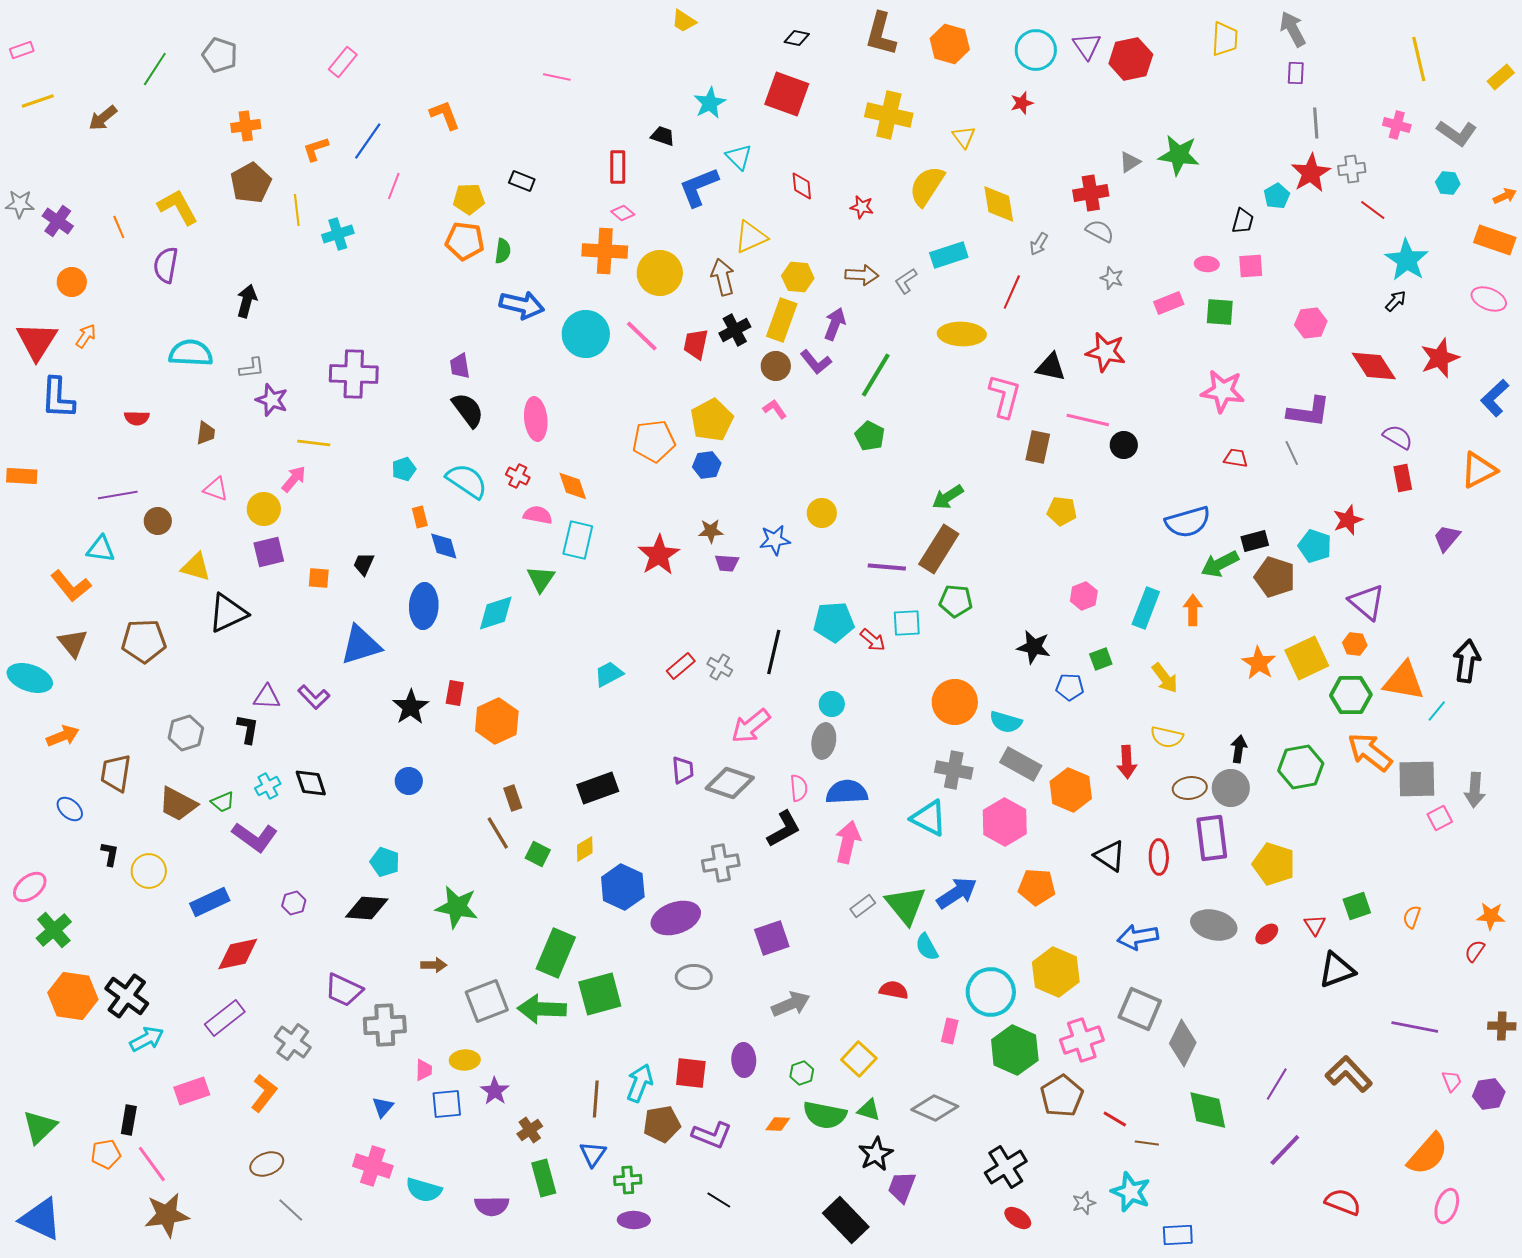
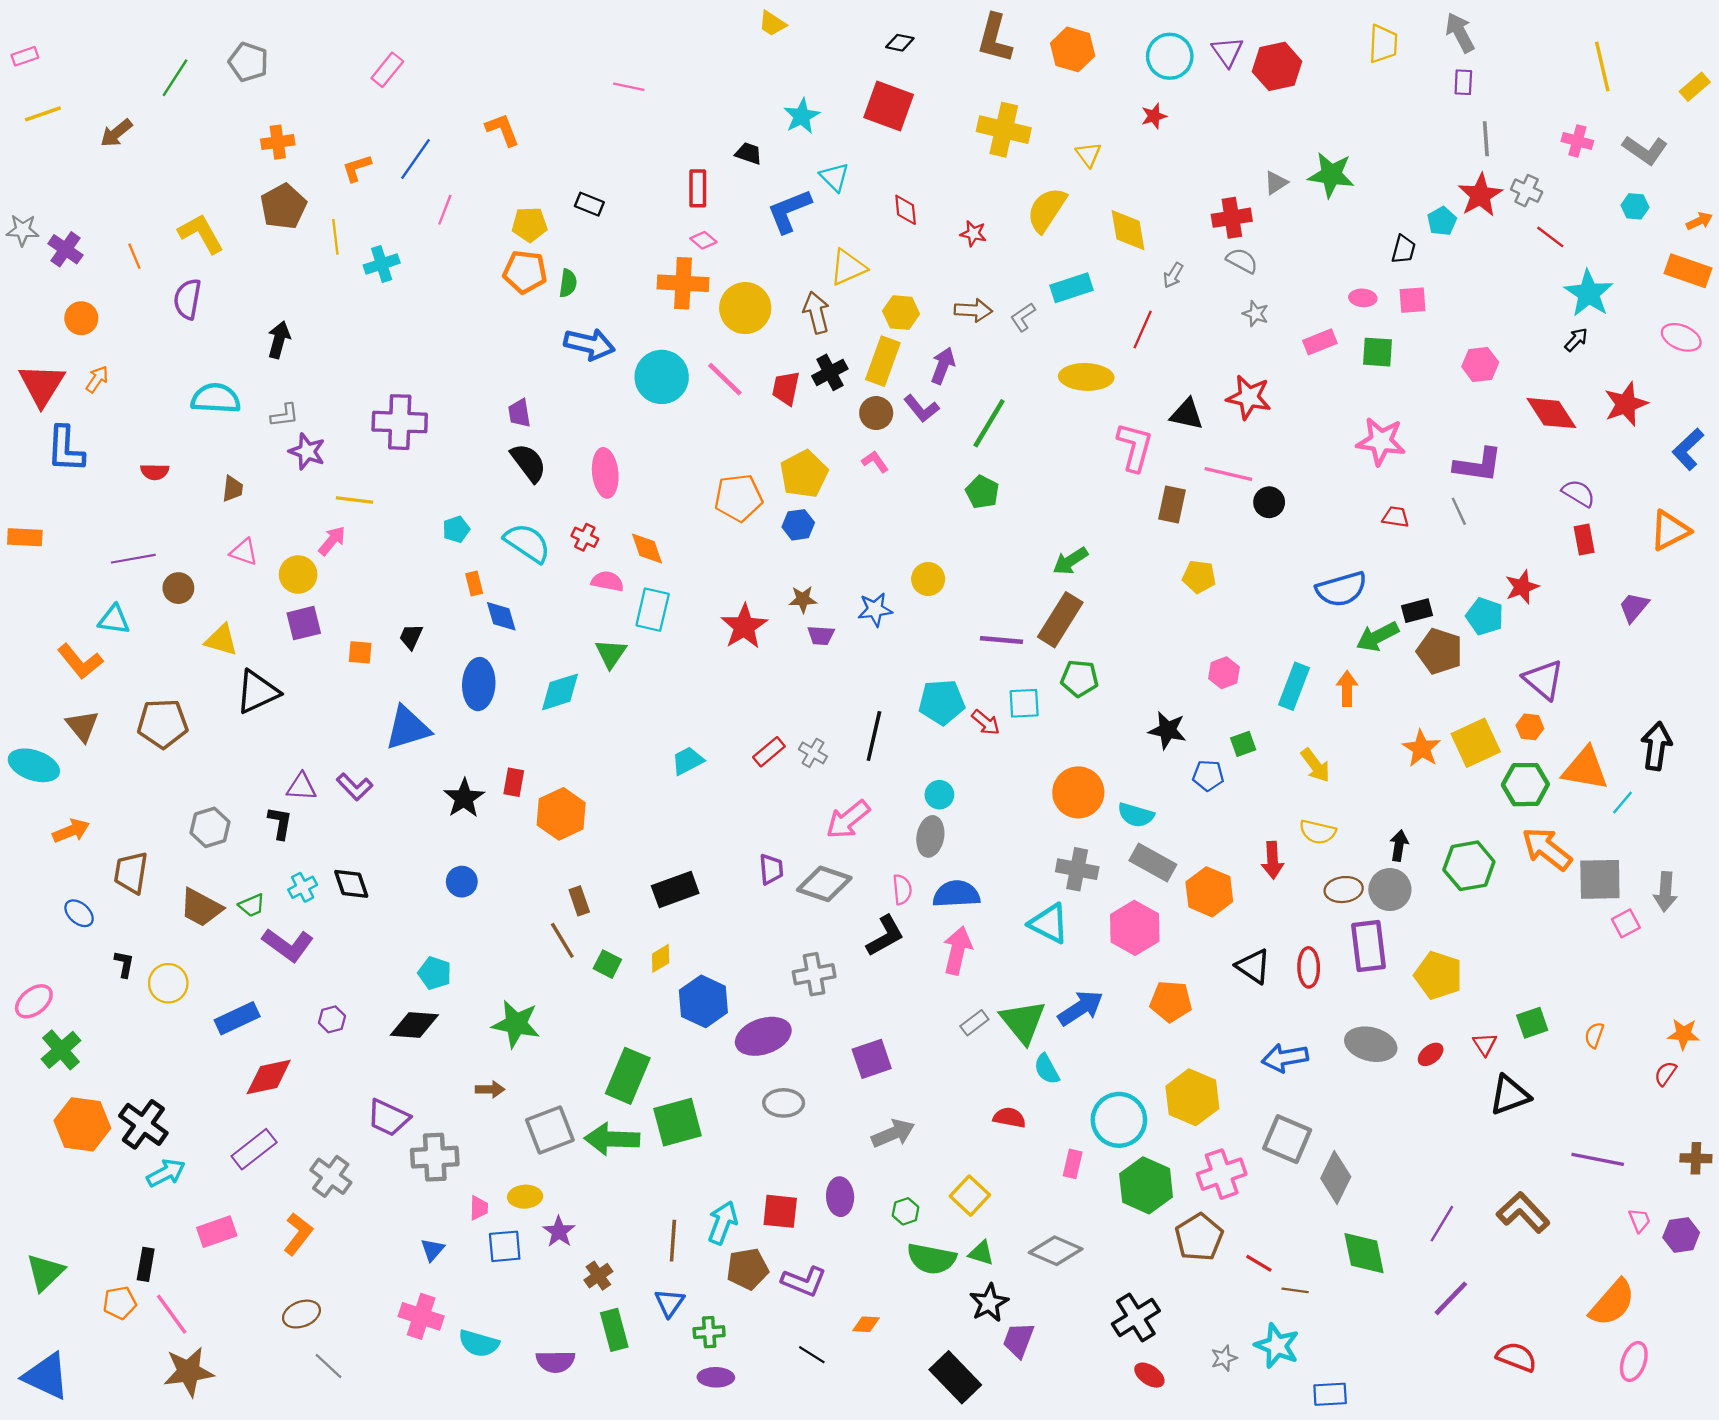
gray cross: (1352, 169) -> (1527, 191), turned 32
orange diamond: (778, 1124) -> (866, 1324), moved

